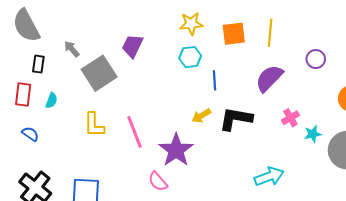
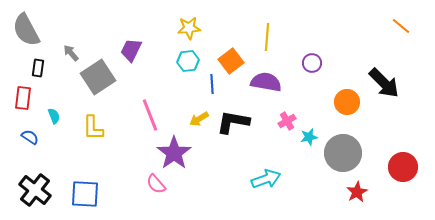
orange square: (234, 34) -> (231, 61), moved, turned -30
purple semicircle: (269, 78) -> (266, 82), turned 56
cyan semicircle: (51, 101) -> (54, 116), moved, turned -42
pink line: (135, 132) -> (150, 115), moved

